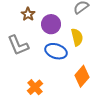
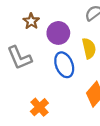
blue ellipse: (56, 51) -> (64, 65), turned 50

